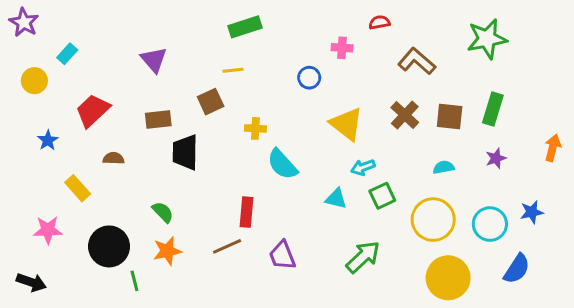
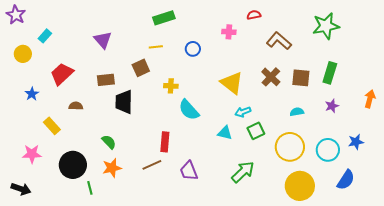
blue circle: (309, 78) -> (193, 49), moved

